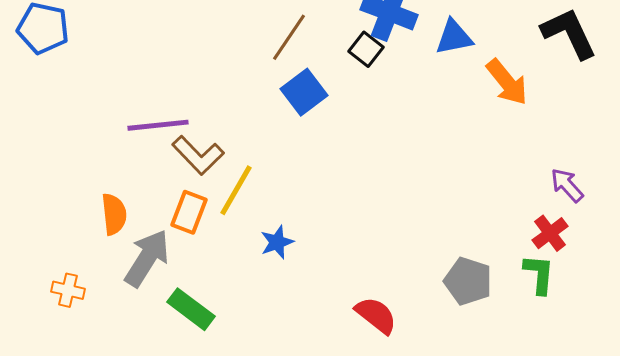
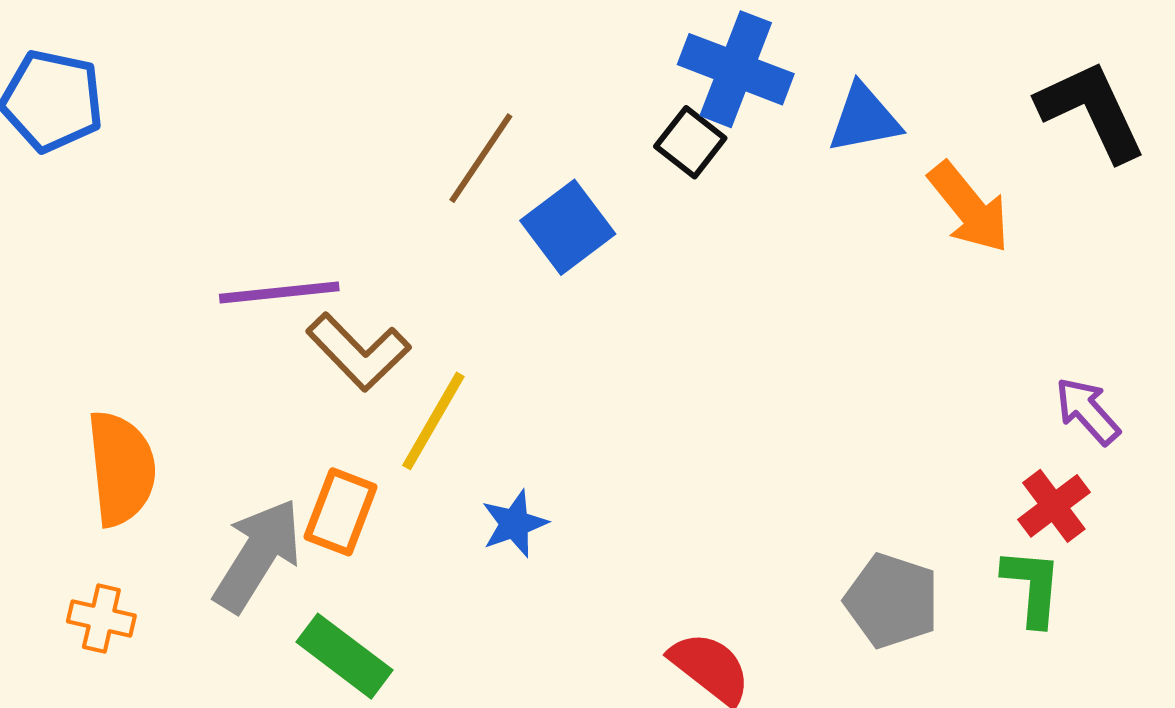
brown line: (289, 37) -> (481, 158), moved
orange rectangle: (189, 212) -> (341, 512), moved
orange semicircle: (114, 214) -> (121, 468), moved, size x1.4

